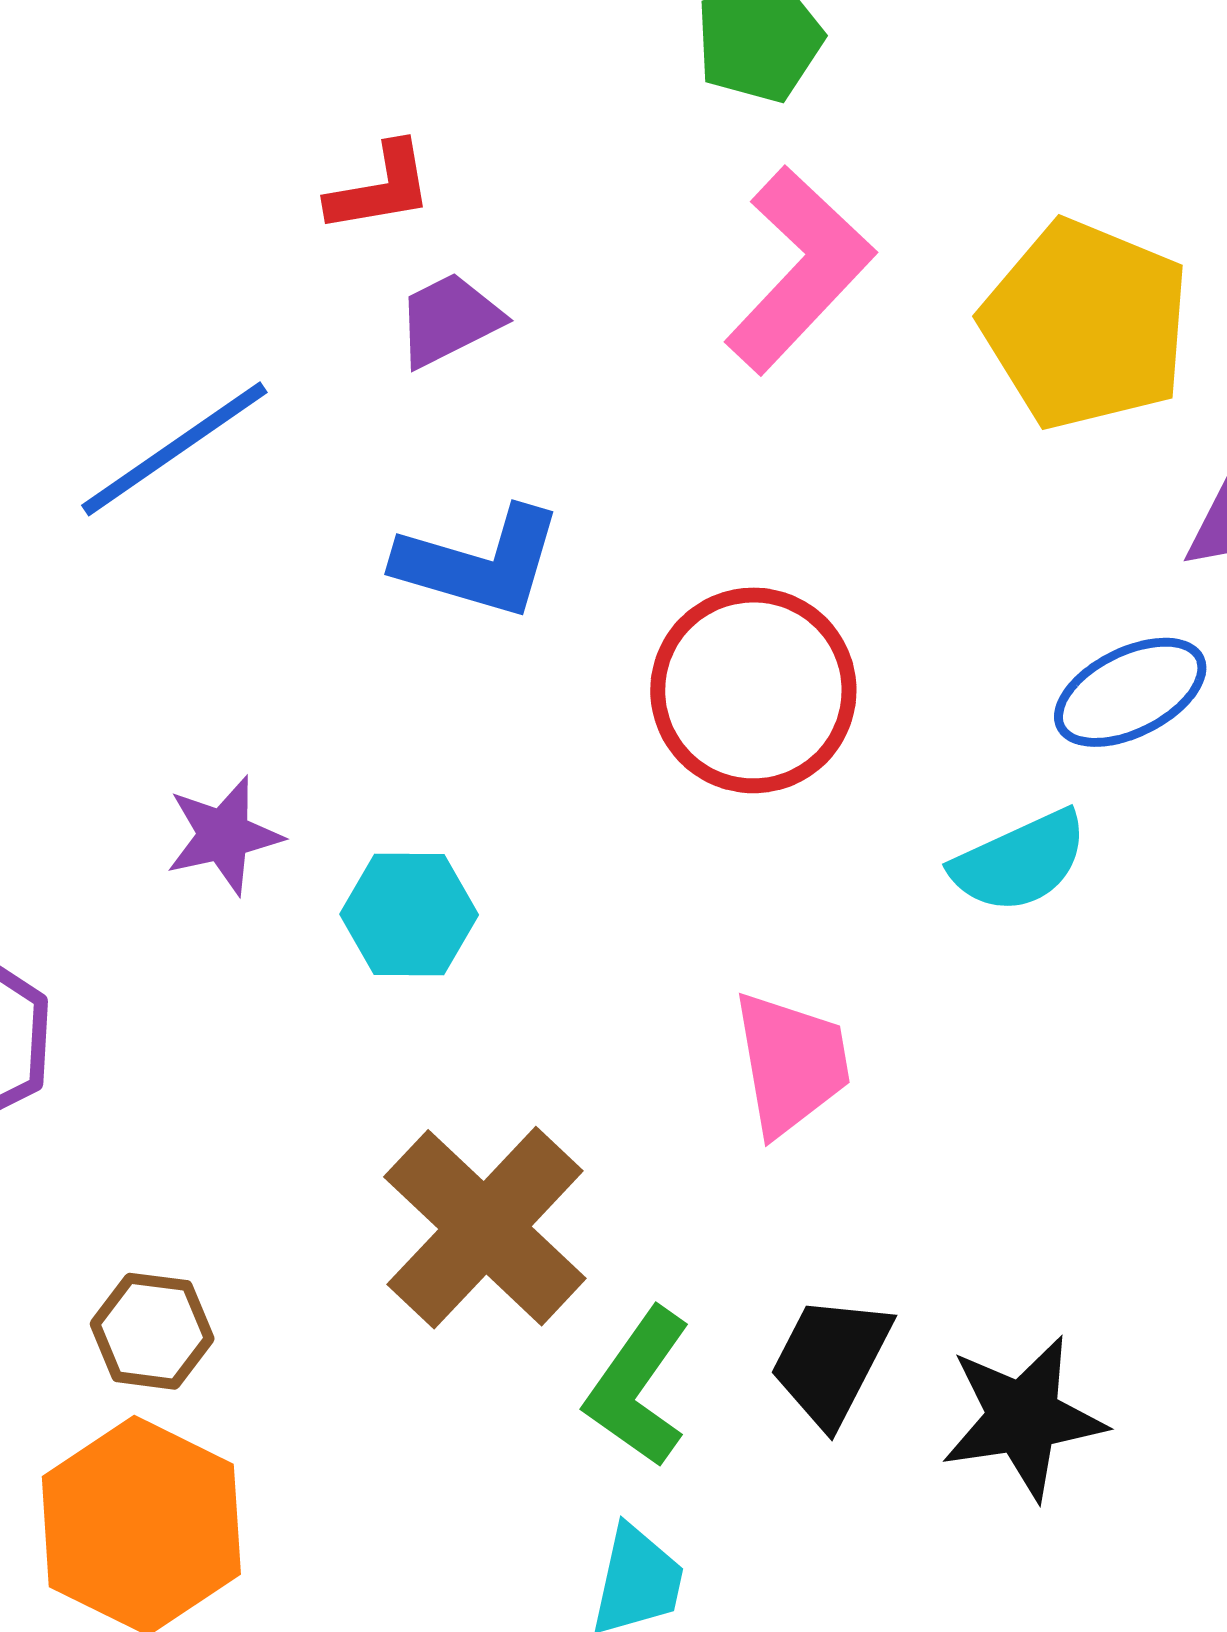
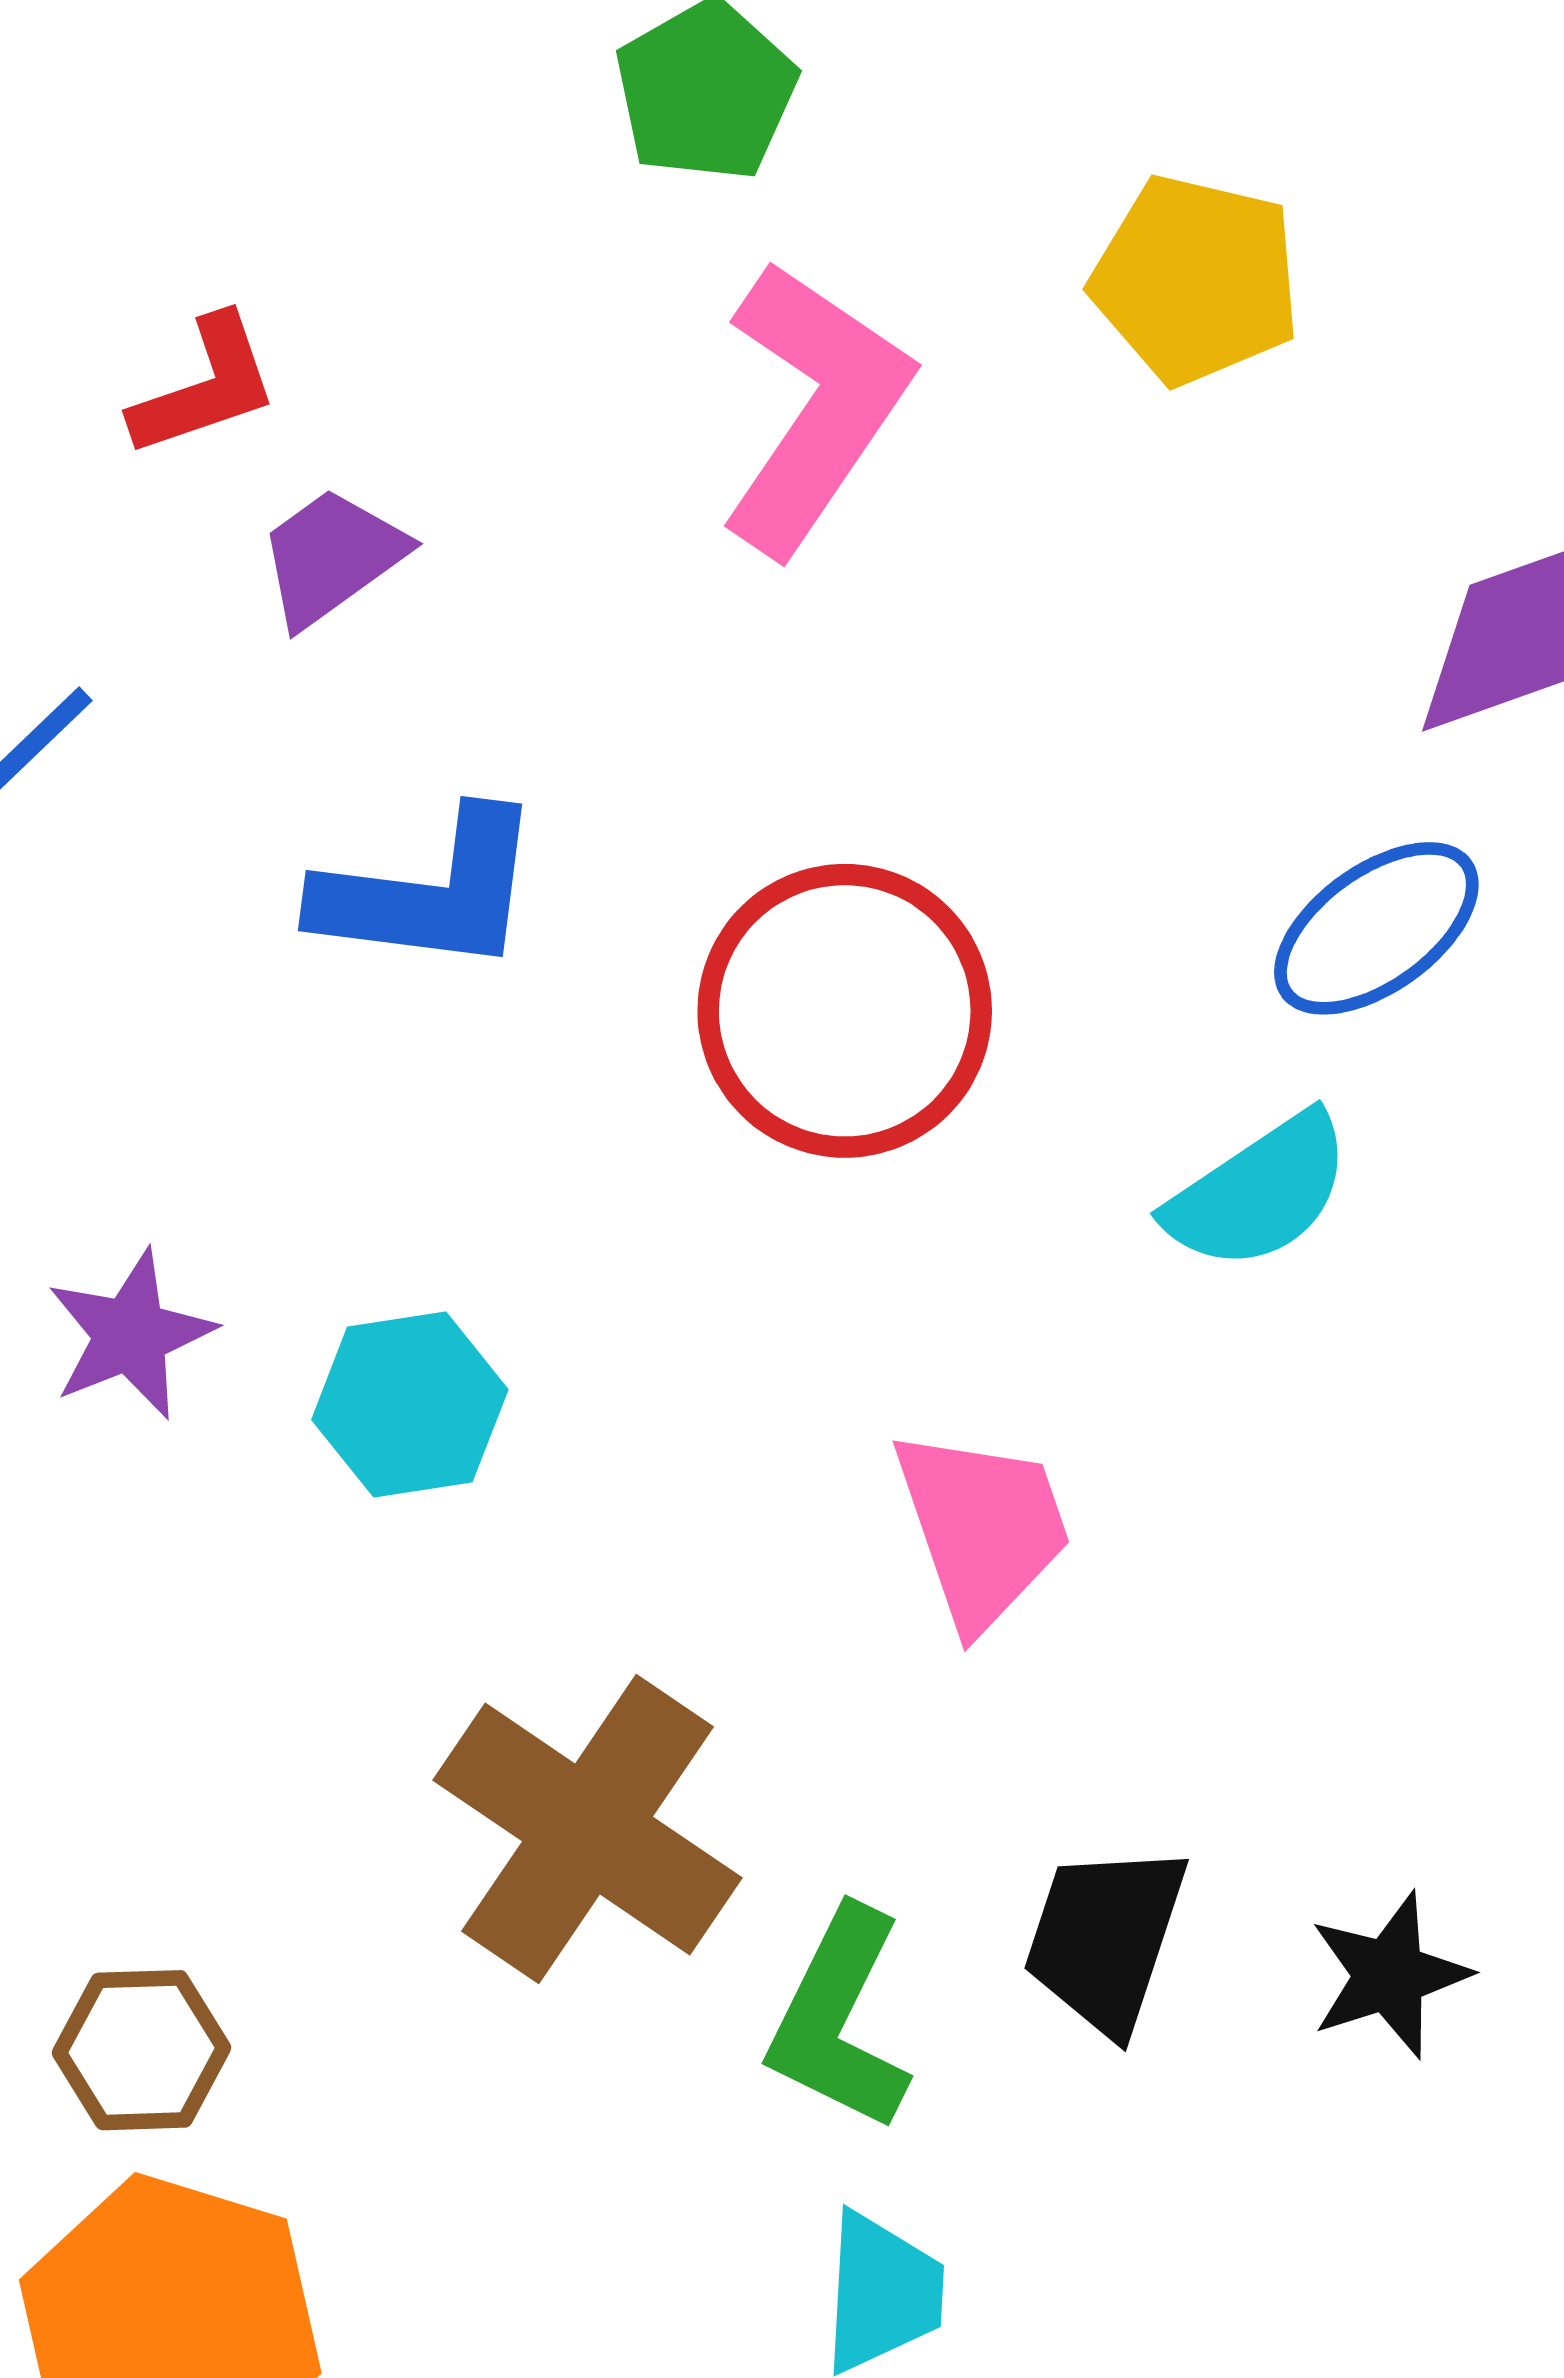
yellow pentagon: (1086, 325) -> (1196, 280), moved, size x0.7
black star: (1023, 1418) -> (1389, 1975), size x0.7

